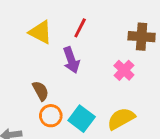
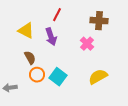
yellow triangle: (41, 32) -> (26, 31), moved
yellow semicircle: (121, 119) -> (98, 77), moved

